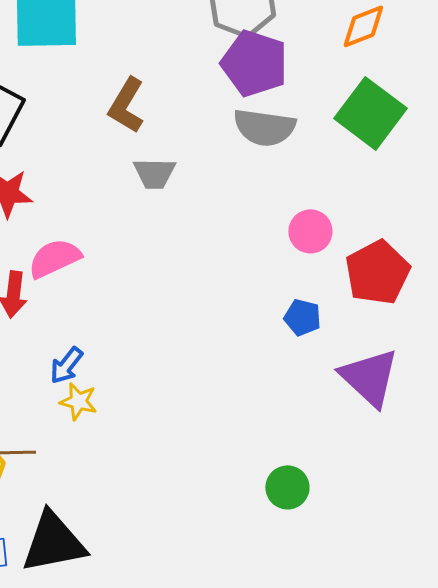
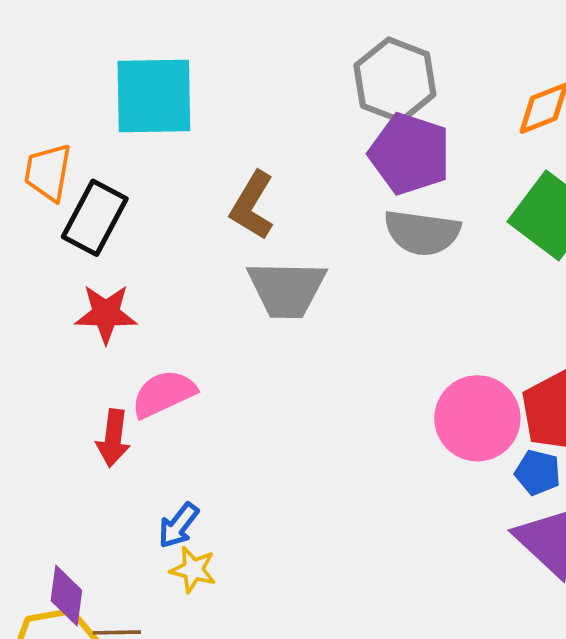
gray trapezoid: (154, 173) -> (287, 289), size x1.5
pink circle: (310, 231) -> (477, 418), moved, size x1.6
blue pentagon: (302, 317) -> (538, 472), moved

